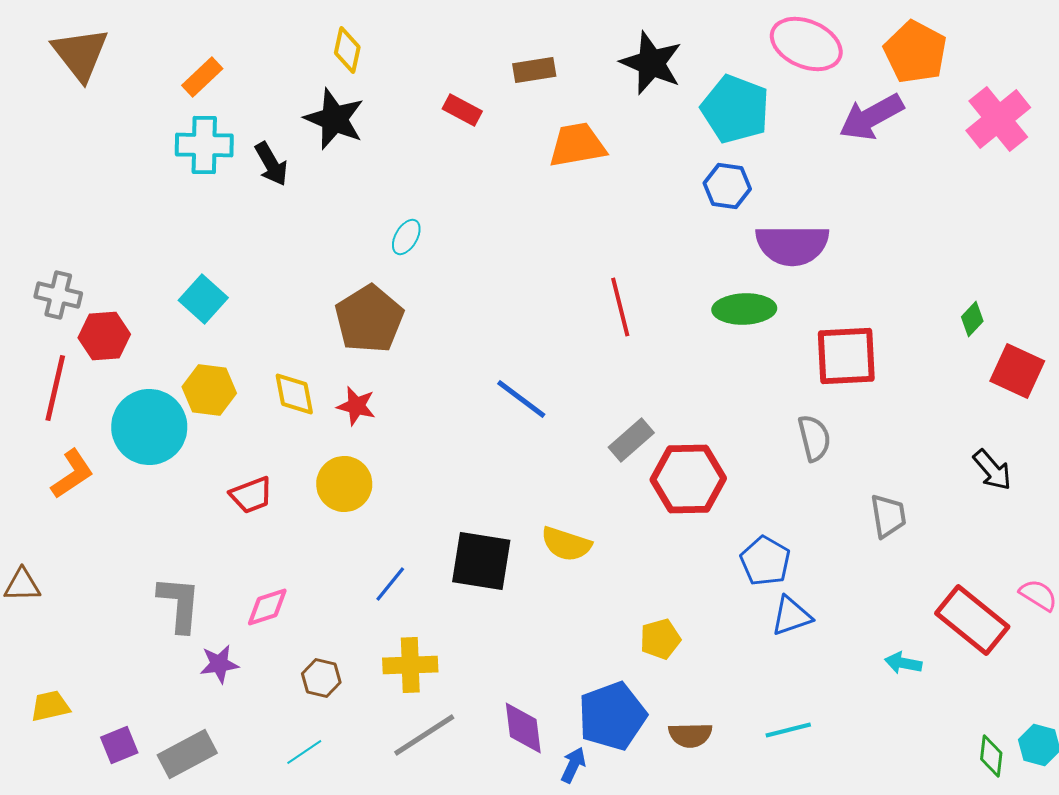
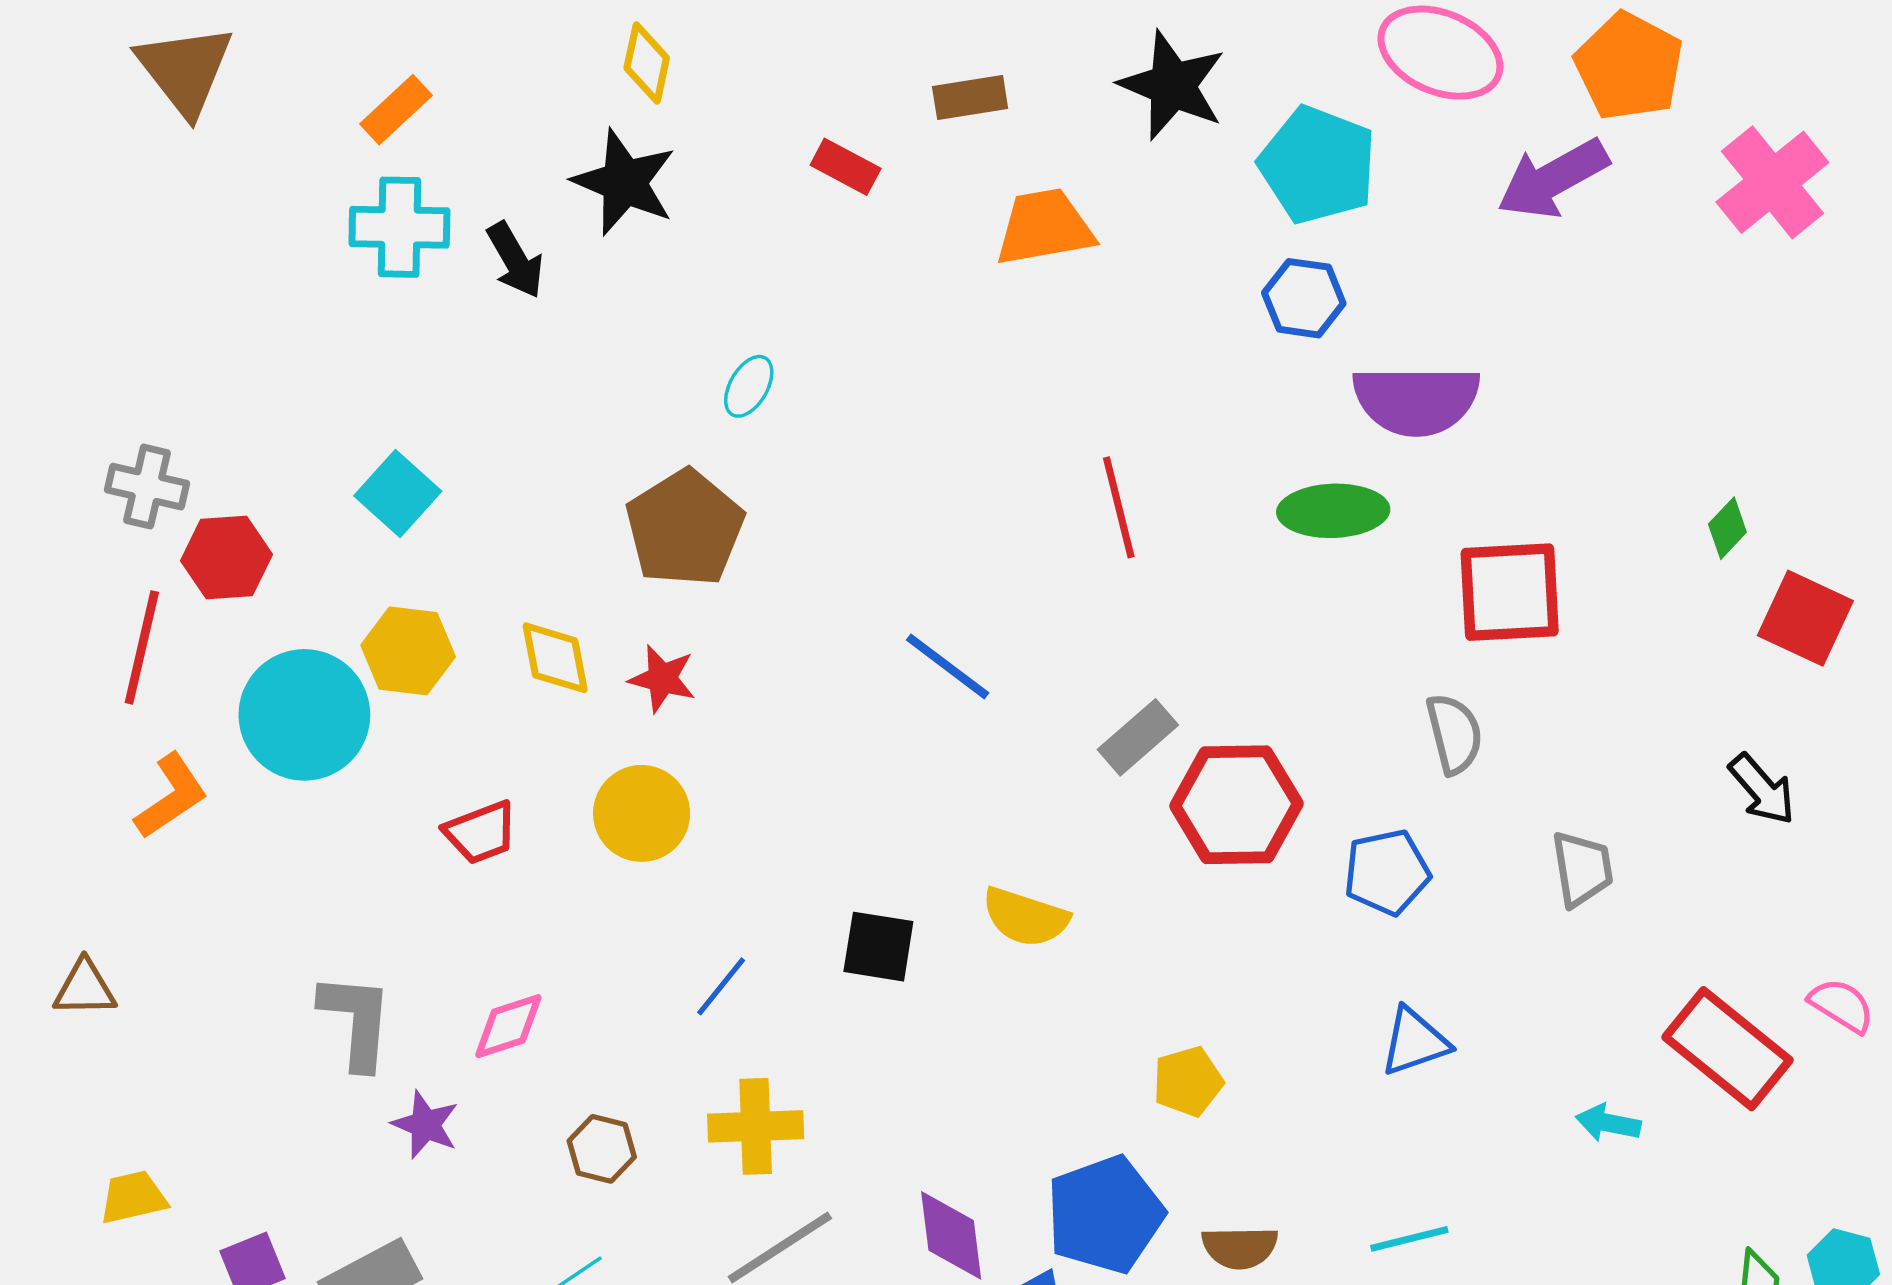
black square: (481, 561) -> (878, 947), size x0.7
blue pentagon: (765, 561) -> (1387, 872), moved, turned 30
purple star: (219, 664) -> (425, 1125), turned 30

